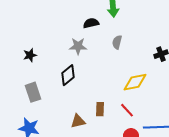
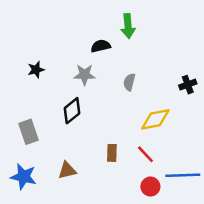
gray semicircle: (117, 42) -> (129, 82), moved
black star: (30, 55) -> (36, 70), moved
brown triangle: (78, 121) -> (67, 170), moved

